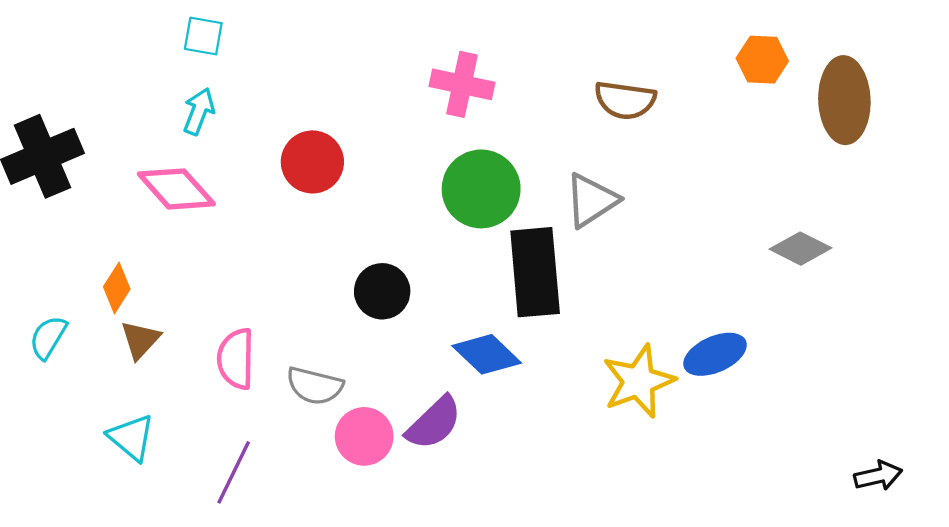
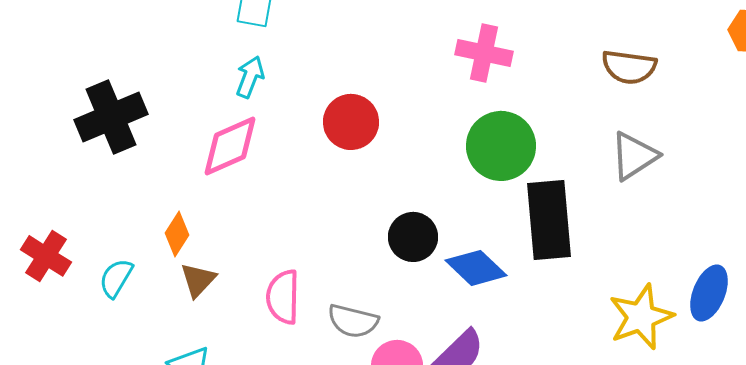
pink diamond: (176, 189) -> (230, 146), turned -72
gray triangle: (591, 200) -> (634, 156), moved
blue diamond: (487, 354) -> (476, 268), moved
blue ellipse: (715, 354) -> (709, 293), turned -44

